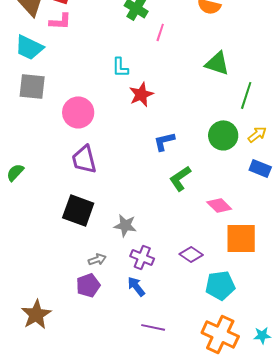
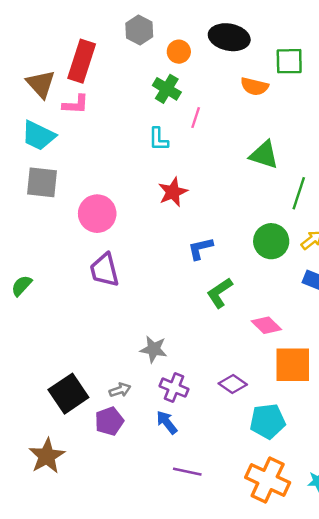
cyan L-shape: (120, 67) -> (158, 139), moved
black square: (78, 210) -> (68, 394), moved, turned 36

